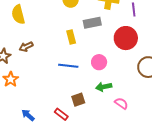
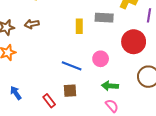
blue line: (68, 66) -> (72, 66), moved
green arrow: (104, 87) -> (110, 86), moved

